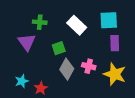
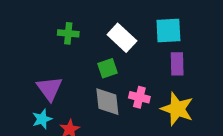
purple triangle: (27, 42) -> (49, 89), moved
green square: (59, 48) -> (107, 68), moved
gray diamond: (67, 69) -> (107, 102), turned -35

